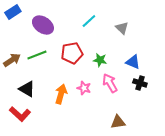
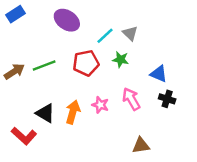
cyan line: (89, 21) -> (105, 36), moved
purple ellipse: (43, 25) -> (67, 20), moved
gray triangle: (122, 28) -> (130, 33), moved
green star: (100, 60) -> (121, 60), moved
black triangle: (27, 89) -> (45, 113), moved

